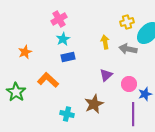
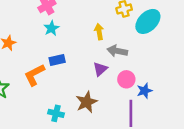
gray arrow: (128, 49) -> (117, 51), moved
blue rectangle: (68, 57) -> (57, 60), moved
orange L-shape: (48, 80) -> (34, 75), turned -70

